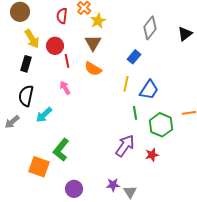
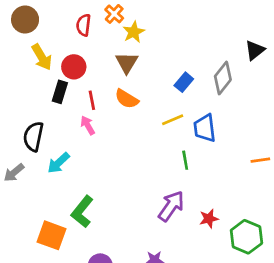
gray diamond: (150, 28) -> (223, 78), moved
red line: (67, 61) -> (92, 100), moved
black rectangle: (26, 64) -> (60, 92), moved
yellow line: (126, 84) -> (173, 120), turned 56
blue trapezoid: (149, 90) -> (205, 128), turned 140
green hexagon: (161, 125) -> (246, 237), moved

